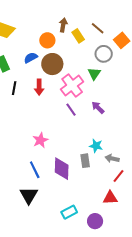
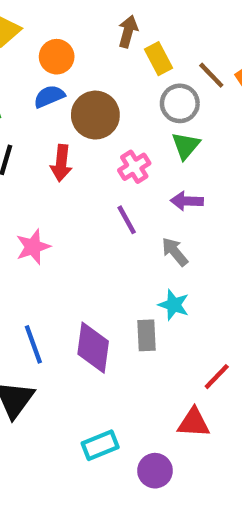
brown line: (98, 28) -> (211, 75), moved
orange circle: (47, 40) -> (57, 57), moved
gray circle: (104, 54) -> (180, 103), moved
pink cross: (72, 85) -> (134, 167), size x0.6
purple arrow: (98, 107) -> (187, 201), moved, turned -48
pink star: (40, 140) -> (33, 247), moved
gray arrow: (112, 159) -> (175, 252), moved, turned 32

